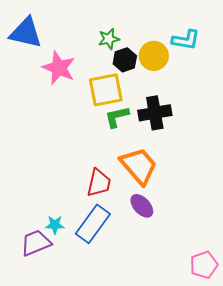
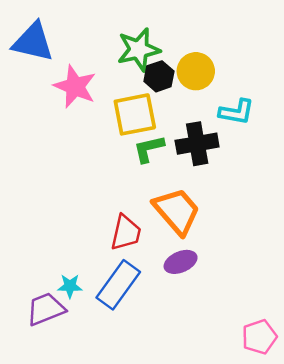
green star: (109, 39) -> (139, 50), size x1.6
cyan L-shape: (186, 40) -> (236, 112), moved
purple ellipse: (142, 206) -> (181, 262), turned -70

